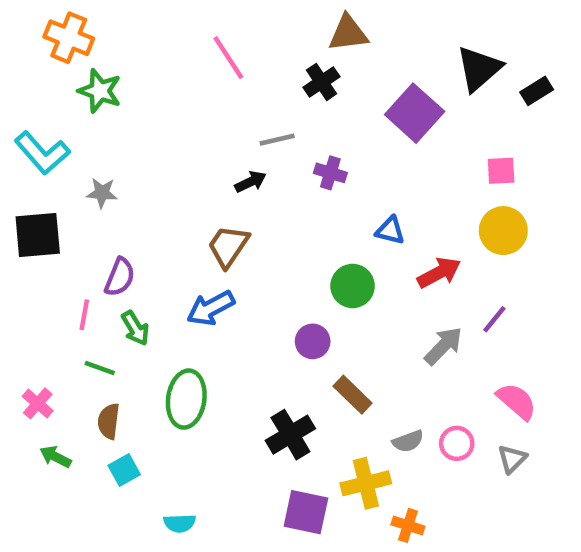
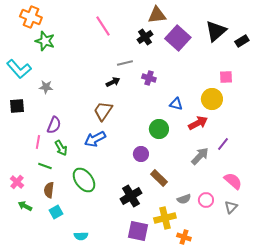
purple square: (415, 113) -> (178, 38), moved
yellow circle: (503, 231) -> (212, 99), moved
black square: (38, 235) -> (17, 106), size x0.7
green ellipse: (186, 399) -> (84, 180), turned -45

